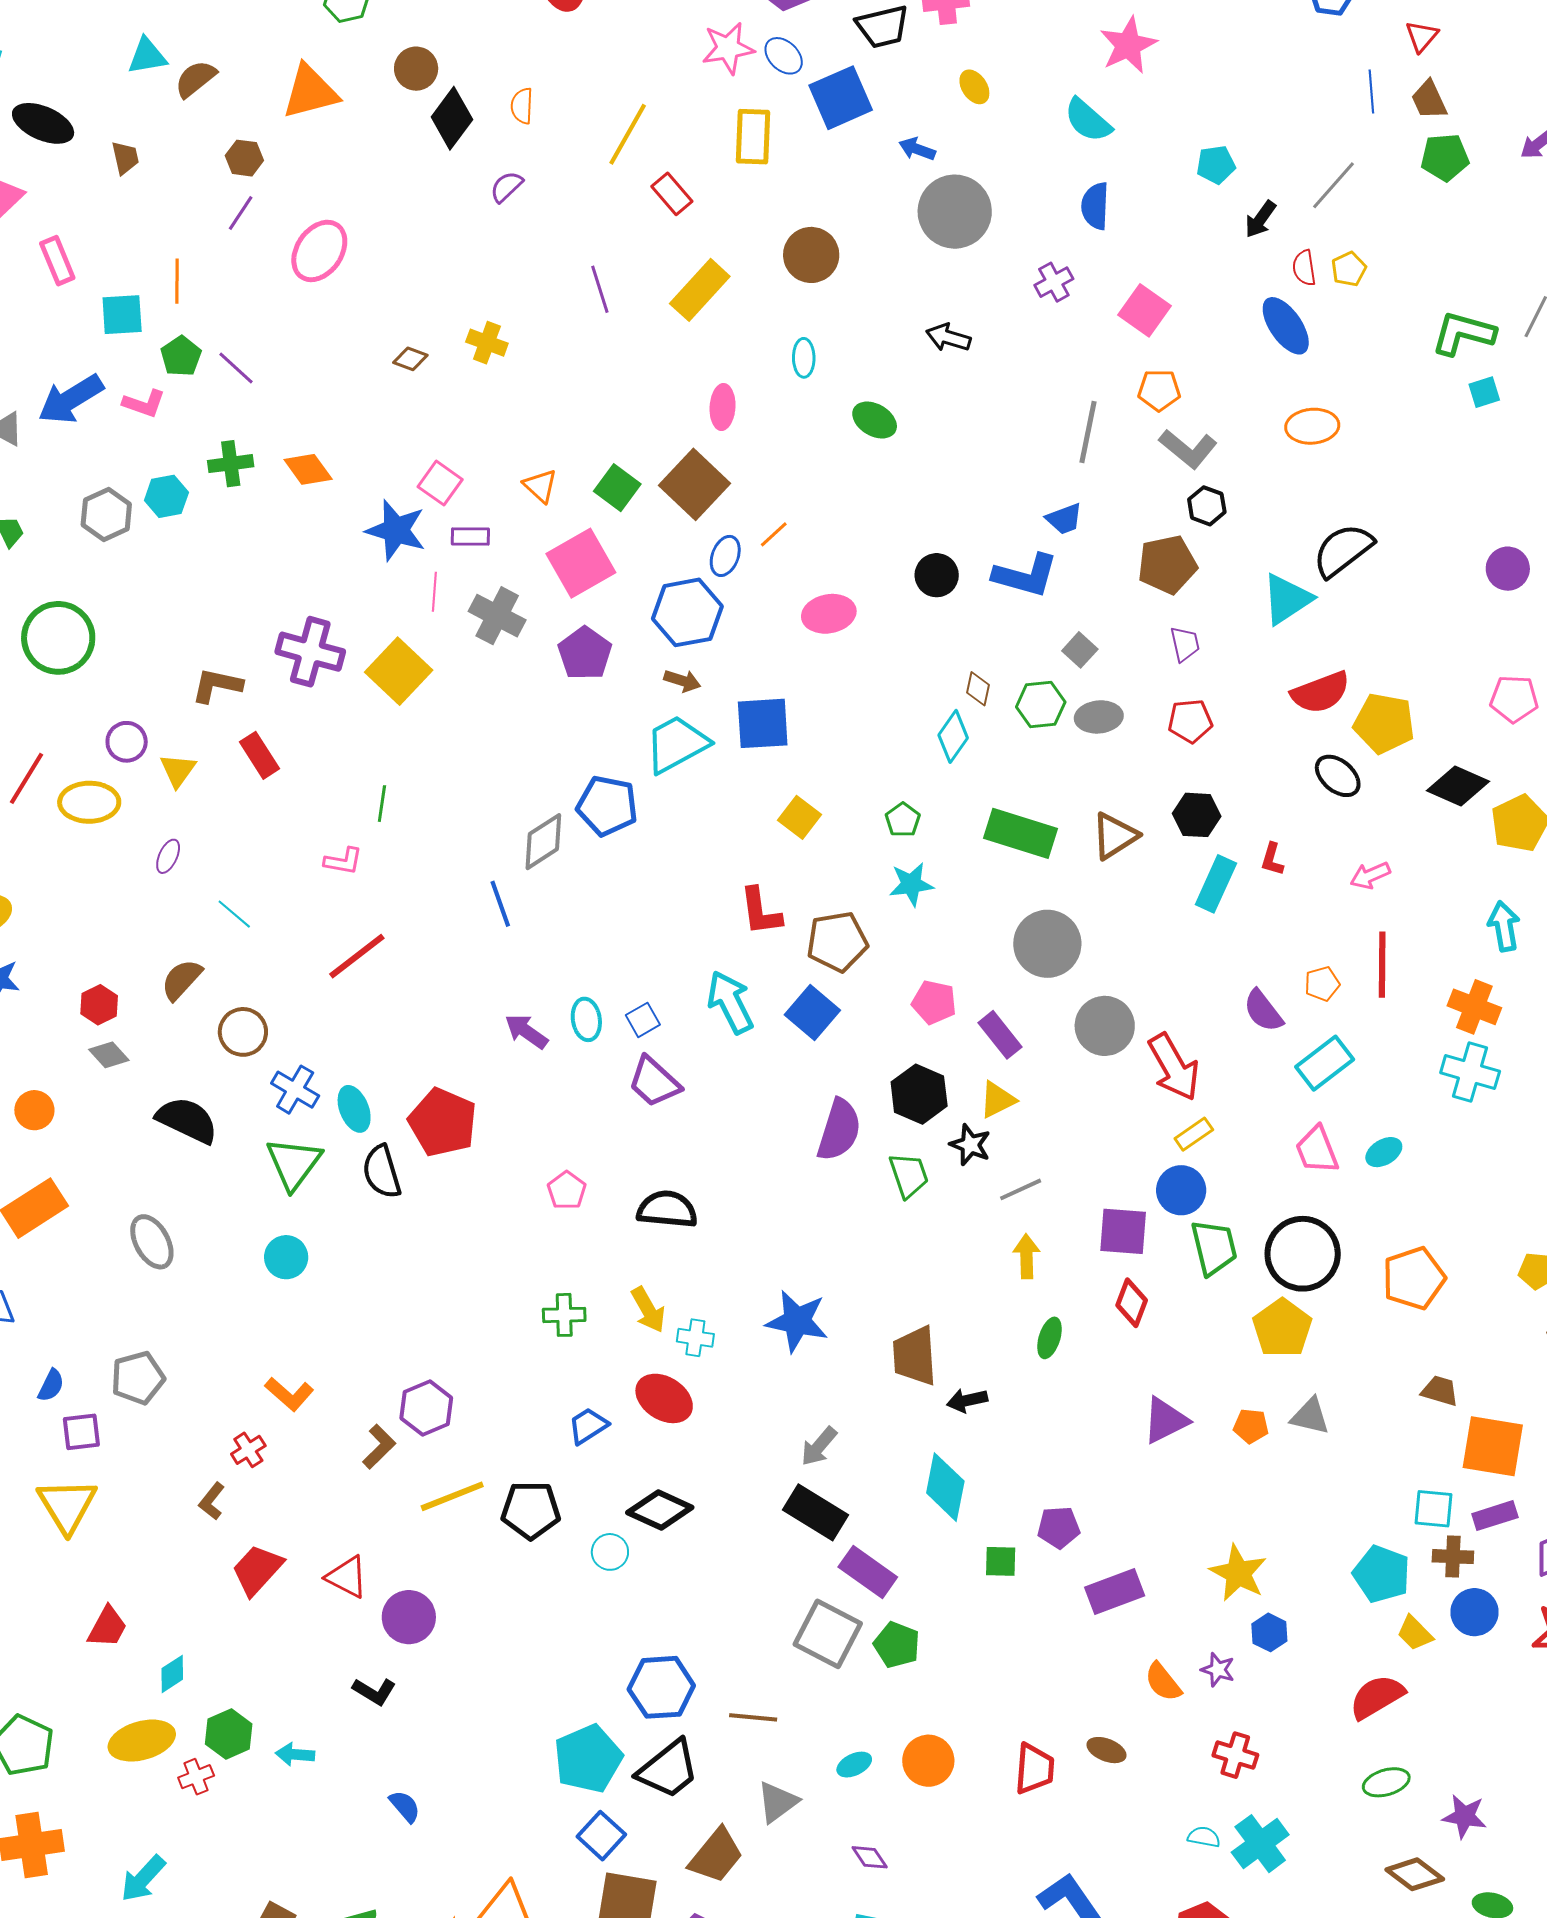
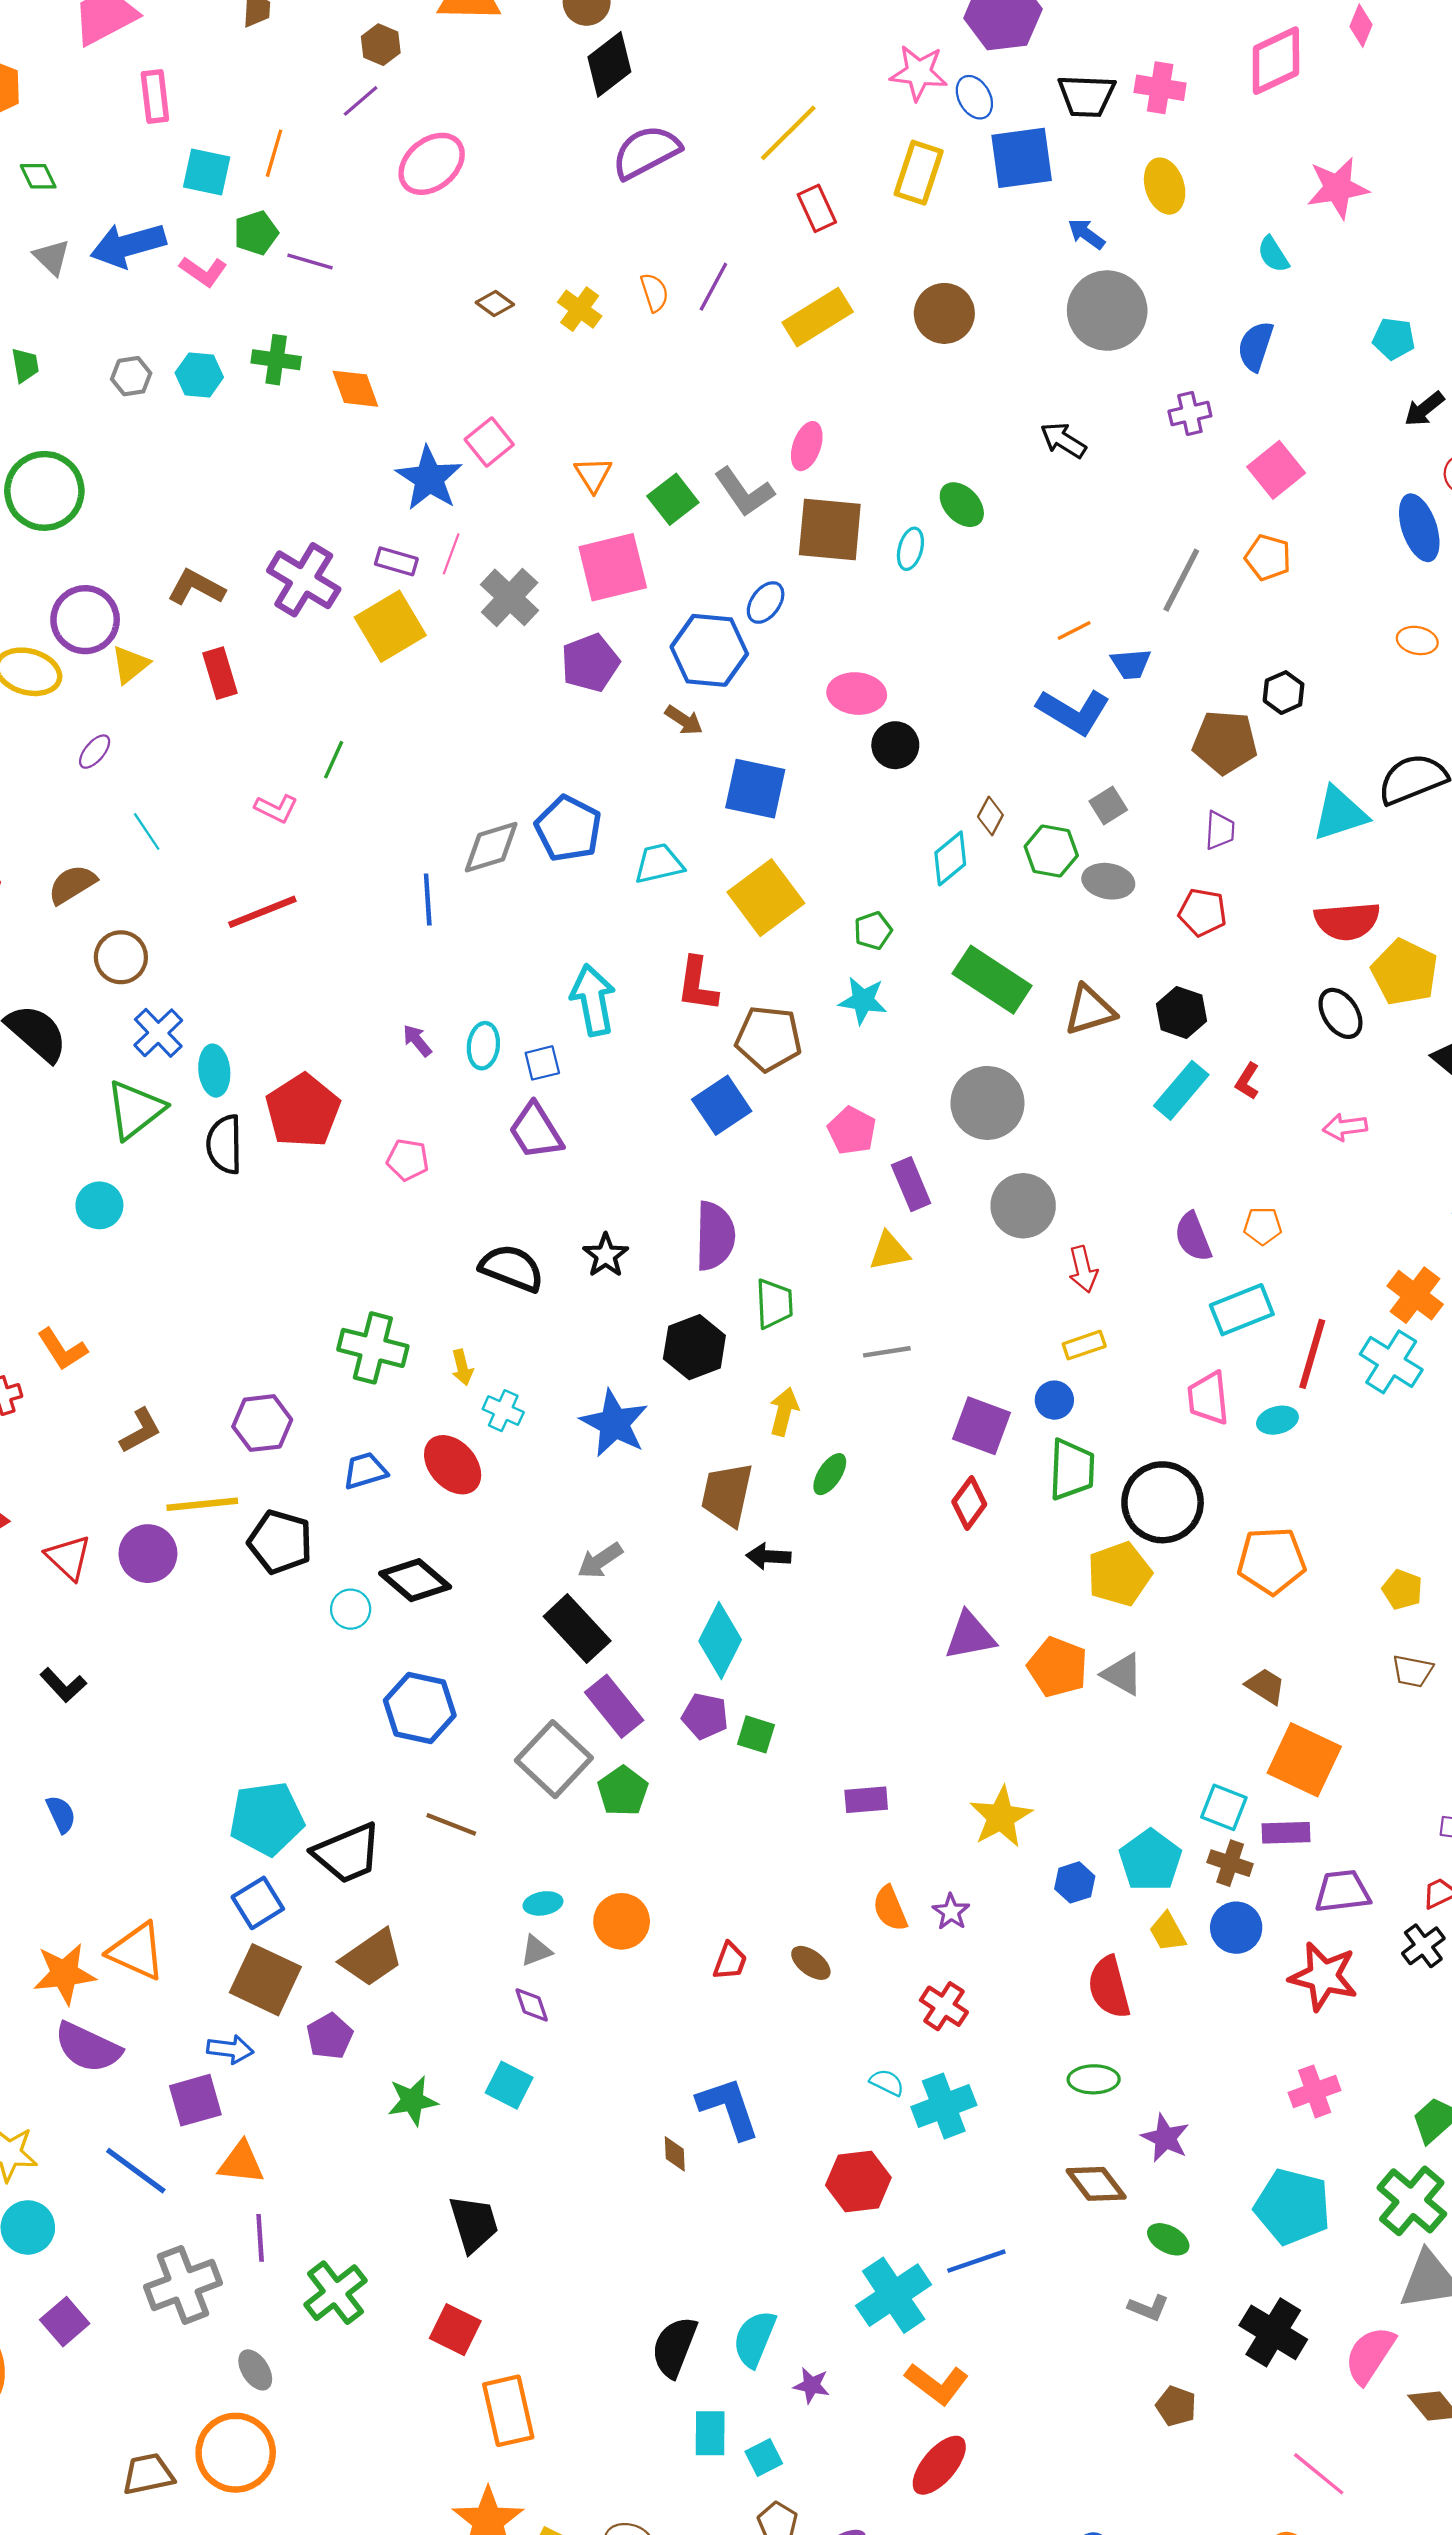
yellow ellipse: (974, 87) -> (1165, 186), size x1.4
orange semicircle: (522, 106) -> (654, 292), moved, turned 144
cyan semicircle: (1088, 120) -> (1273, 254), size x0.7
purple semicircle: (506, 187) -> (646, 152), size x1.8
purple line: (600, 289) -> (713, 287), turned 30
cyan ellipse: (804, 358) -> (910, 549), moved
purple line: (236, 368) -> (310, 261), turned -42
orange ellipse: (1312, 426) -> (1417, 640), size x0.7
gray L-shape: (1188, 449) -> (744, 492), moved
brown square: (694, 484) -> (830, 529), moved, turned 36
gray hexagon: (106, 514) -> (131, 376), size x0.7
orange line: (774, 534) -> (1074, 631), moved
purple rectangle: (470, 536) -> (396, 561), moved
black circle: (937, 575) -> (895, 745), moved
purple circle: (127, 742) -> (85, 620), size x1.5
cyan trapezoid: (677, 744) -> (659, 864), moved, size x0.7
yellow square: (799, 817) -> (766, 898), size x1.6
red line: (1382, 965) -> (1312, 1354), moved
cyan arrow: (730, 1002) -> (593, 1000), moved
purple arrow: (526, 1031) -> (417, 1041), size x0.7
red arrow: (1174, 1067) -> (1083, 1269), size x0.6
black hexagon: (919, 1094) -> (694, 1347), moved
purple semicircle: (839, 1130) -> (715, 1236), turned -32
black star: (970, 1145) -> (606, 1255), moved
pink pentagon: (567, 1190) -> (408, 1160), moved, turned 30
blue circle: (1181, 1190) -> (1054, 1400), size x0.7
yellow arrow: (1026, 1256) -> (784, 1412), moved
yellow arrow: (648, 1310) -> (462, 1367), size x0.7
green cross: (564, 1315) -> (373, 1348), size x1.5
green ellipse: (1050, 1338) -> (830, 1474), moved
purple hexagon: (426, 1408) -> (262, 1423), moved
orange pentagon: (1251, 1426) -> (1058, 1667), size x1.6
purple pentagon: (1059, 1527) -> (705, 1716), moved
purple rectangle: (1115, 1592) -> (866, 1800), size x0.7
purple circle: (409, 1617) -> (148, 1554), moved
blue hexagon: (1269, 1632) -> (1075, 1882), moved
blue hexagon: (661, 1687) -> (420, 1708), moved
red semicircle: (1377, 1697) -> (1109, 1987), turned -90
red trapezoid: (1034, 1769) -> (730, 1961), size x0.7
gray triangle: (777, 1802) -> (536, 1951), moved, size x0.7

